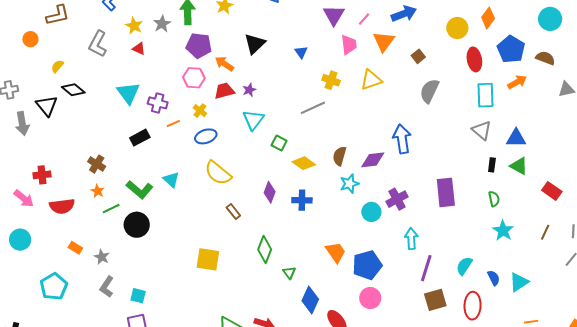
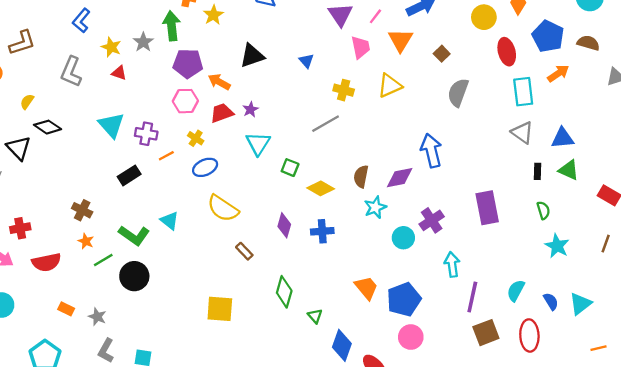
black triangle: (255, 44) -> (252, 56), turned 30

